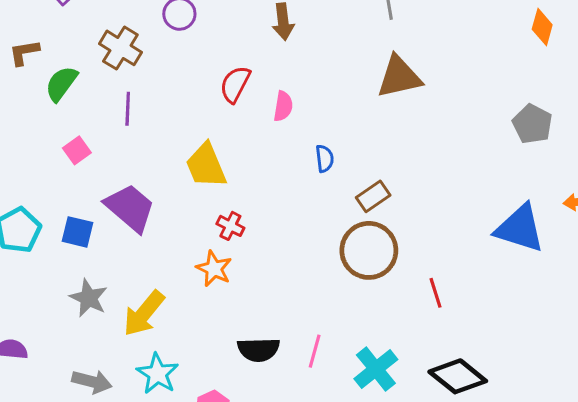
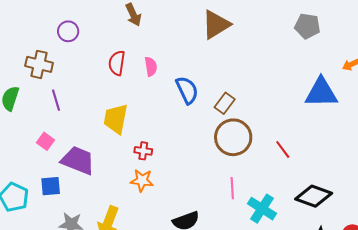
pink square: (77, 150) -> (45, 141), moved
blue semicircle: (325, 159) -> (187, 90), size x1.6
yellow trapezoid: (206, 166) -> (116, 119), turned 52
pink line: (315, 351) -> (232, 188), moved

